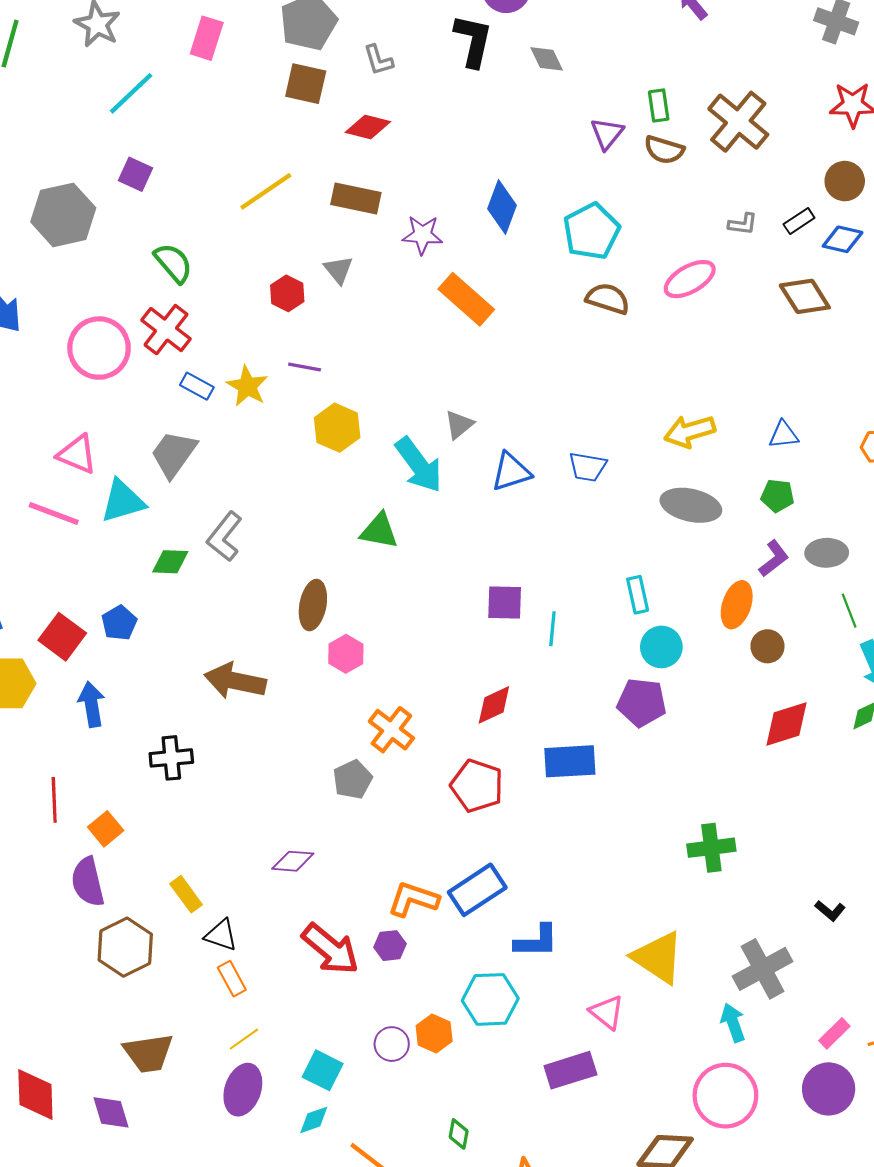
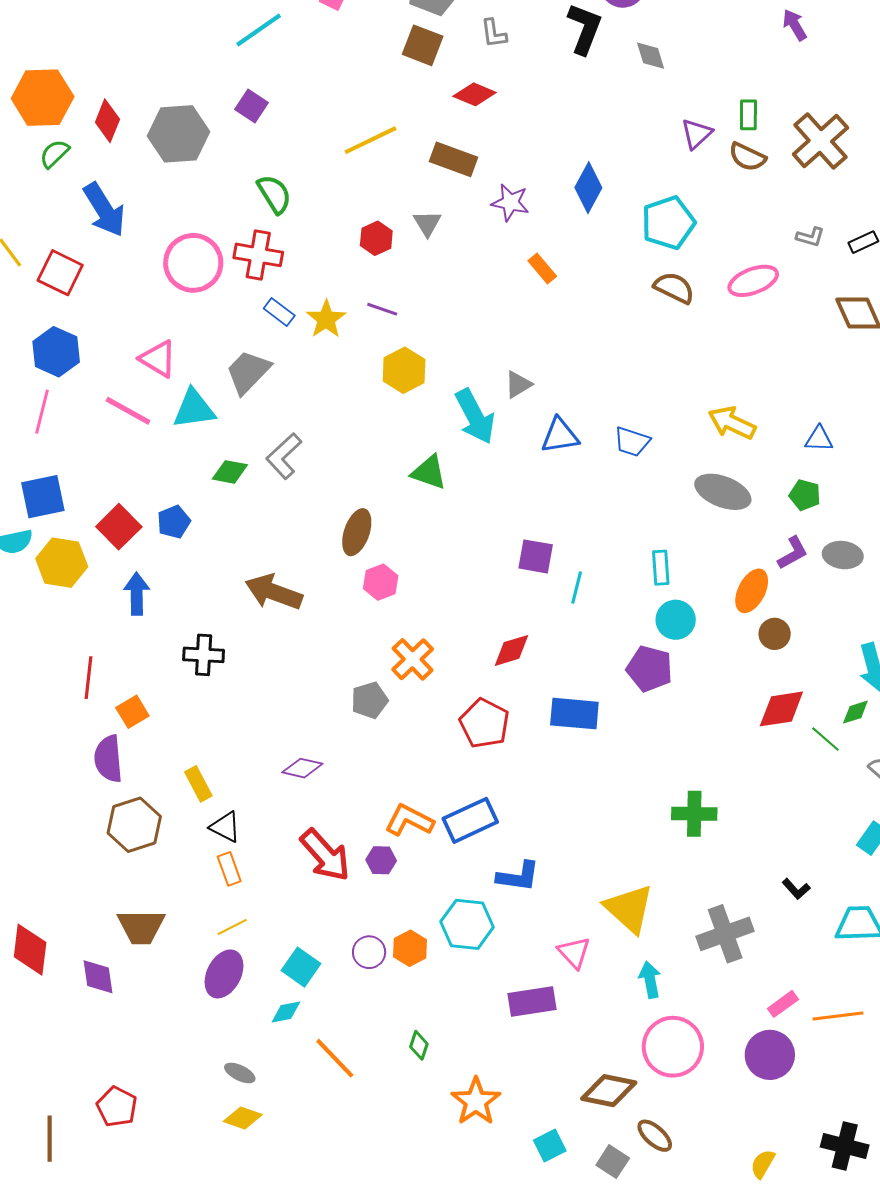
orange rectangle: (466, 299) -> (542, 268), size x0.6
red cross: (166, 330) -> (258, 255), turned -36
yellow arrow: (690, 431) -> (732, 423), turned 33
green line: (849, 611) -> (825, 739), moved, turned -36
cyan arrow: (733, 1023) -> (650, 980), moved

